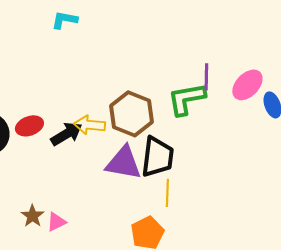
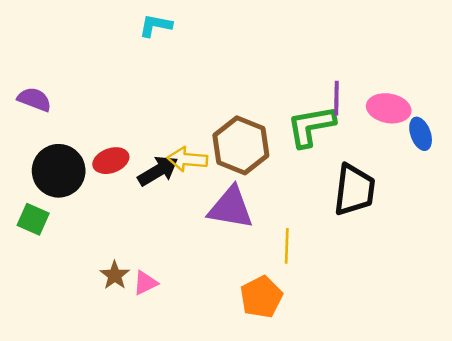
pink ellipse: (247, 85) -> (389, 108), turned 56
black trapezoid: (157, 157) -> (354, 190), moved

